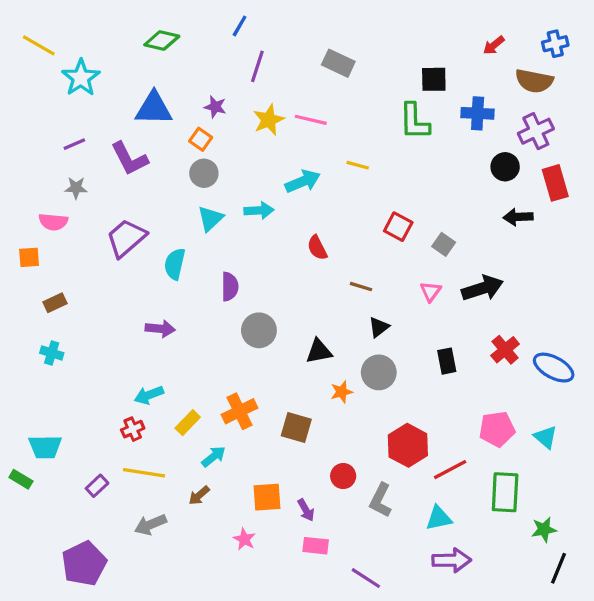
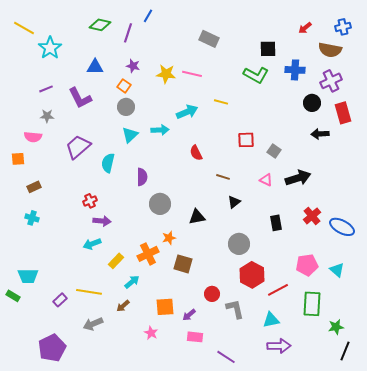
purple line: (257, 66) -> (128, 33), moved
blue triangle: (154, 108) -> (95, 67), size x0.7
yellow star: (269, 120) -> (166, 74), turned 30
green L-shape: (414, 121) -> (256, 75), turned -60
red square: (398, 227) -> (246, 140), turned -30
pink triangle: (431, 291) -> (266, 180), turned -40
purple arrow: (160, 329) -> (102, 221), moved
gray circle: (379, 372) -> (239, 244), moved
orange star: (342, 392) -> (169, 238), moved
red cross: (133, 429) -> (90, 201), moved
gray L-shape: (380, 500) -> (235, 309), turned 140
purple arrow: (306, 510) -> (189, 315), turned 80

